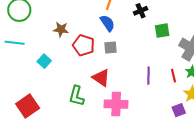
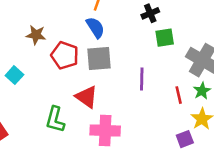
black cross: (141, 11) -> (150, 13), moved
gray square: (111, 47) -> (99, 58), size x1.5
purple line: (148, 76) -> (142, 79), moved

